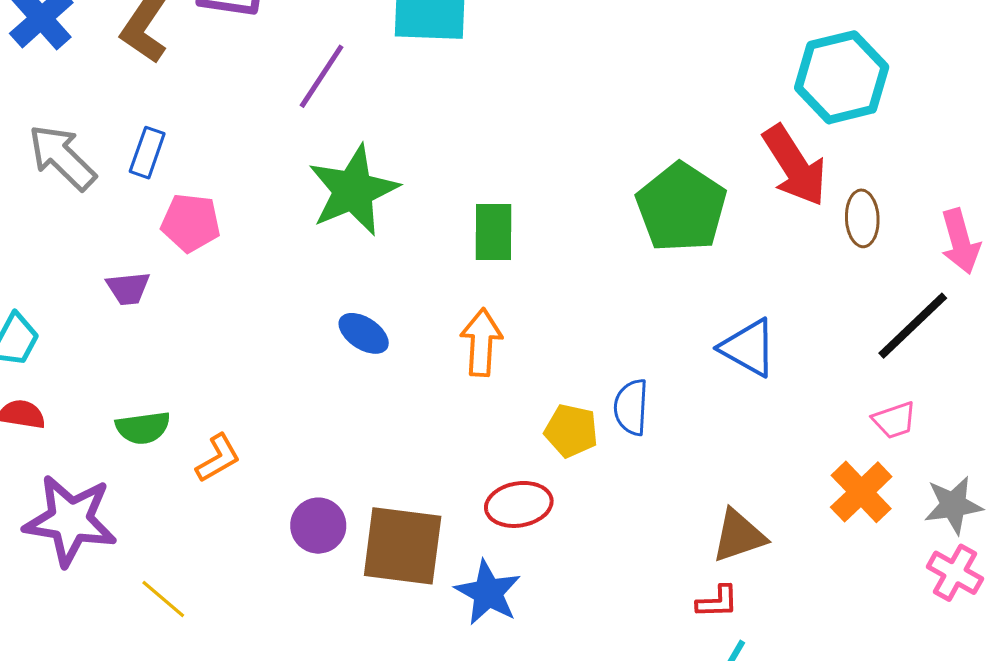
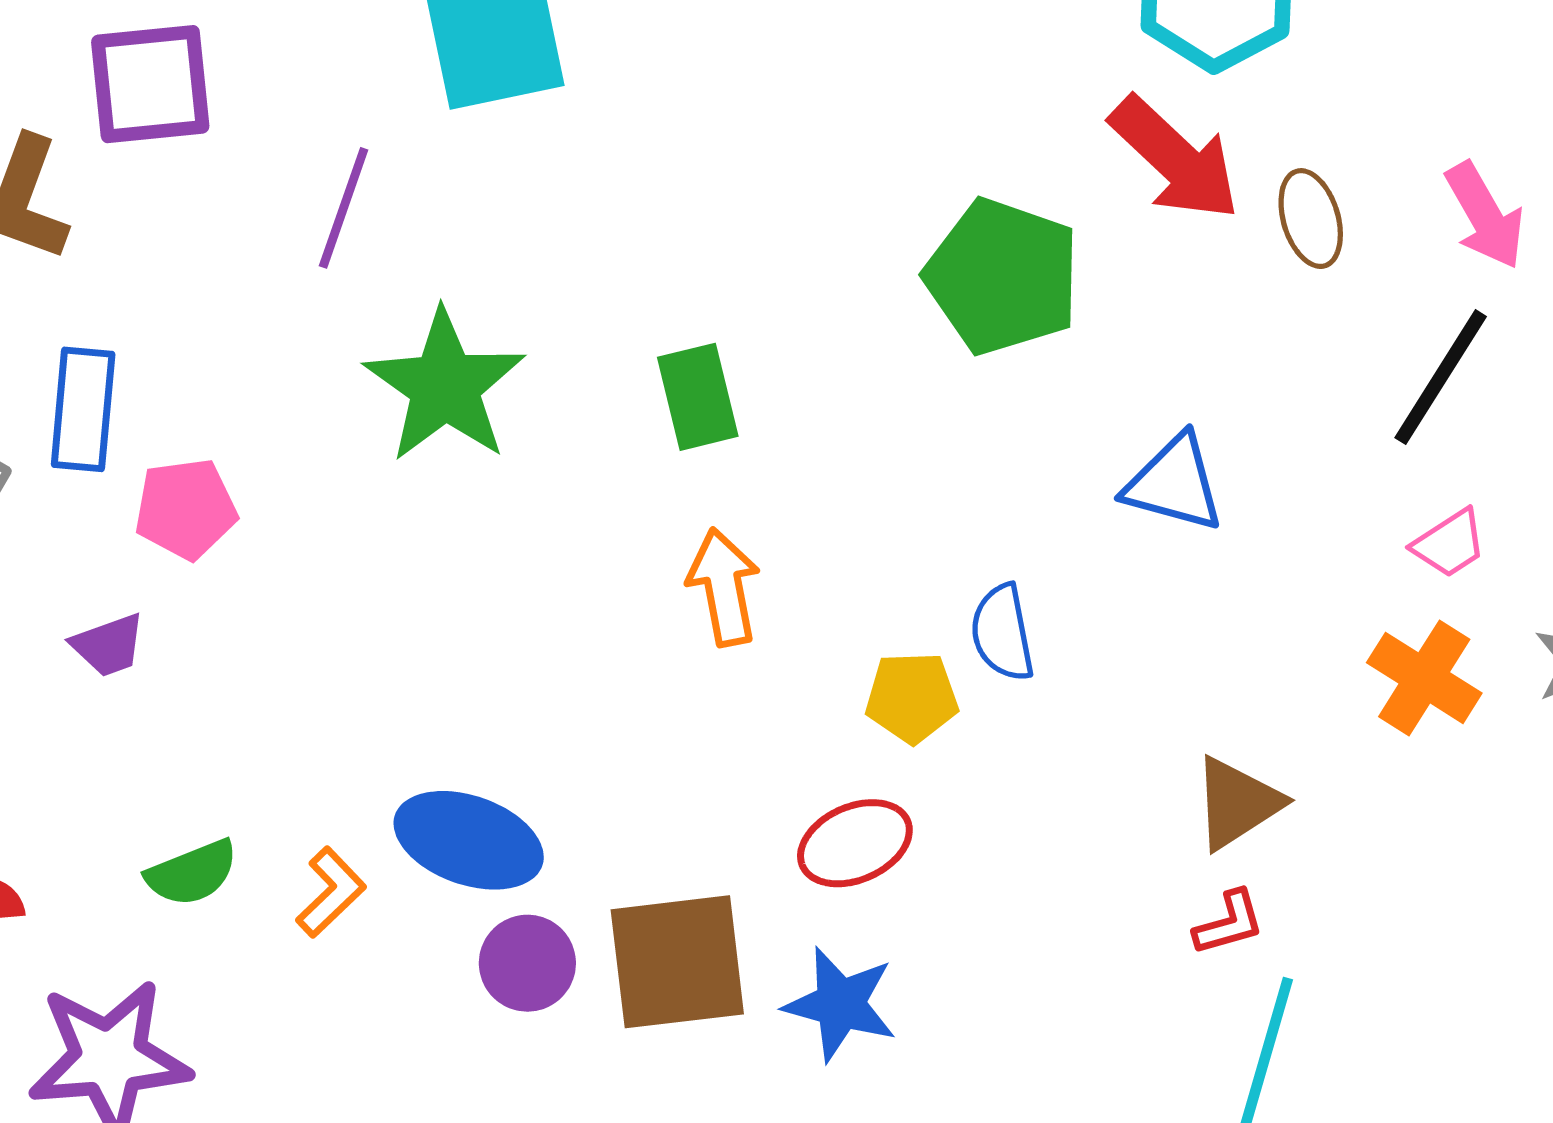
blue rectangle: (147, 153) -> (83, 409), size x1.4
blue ellipse: (364, 333) -> (469, 840), moved, size x1.6

